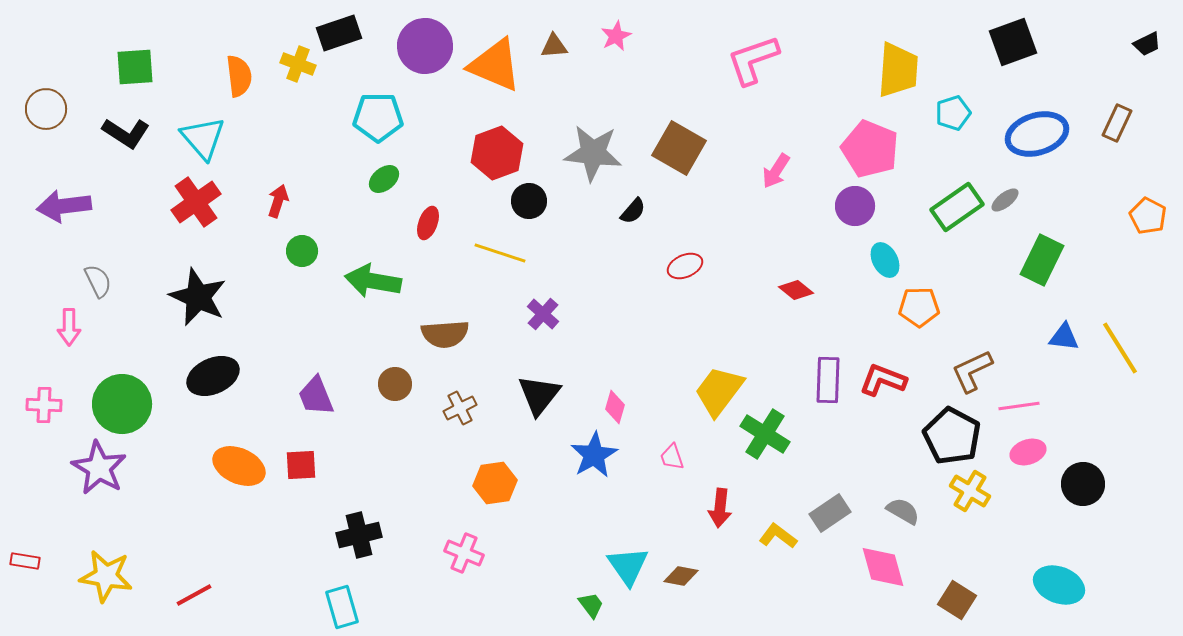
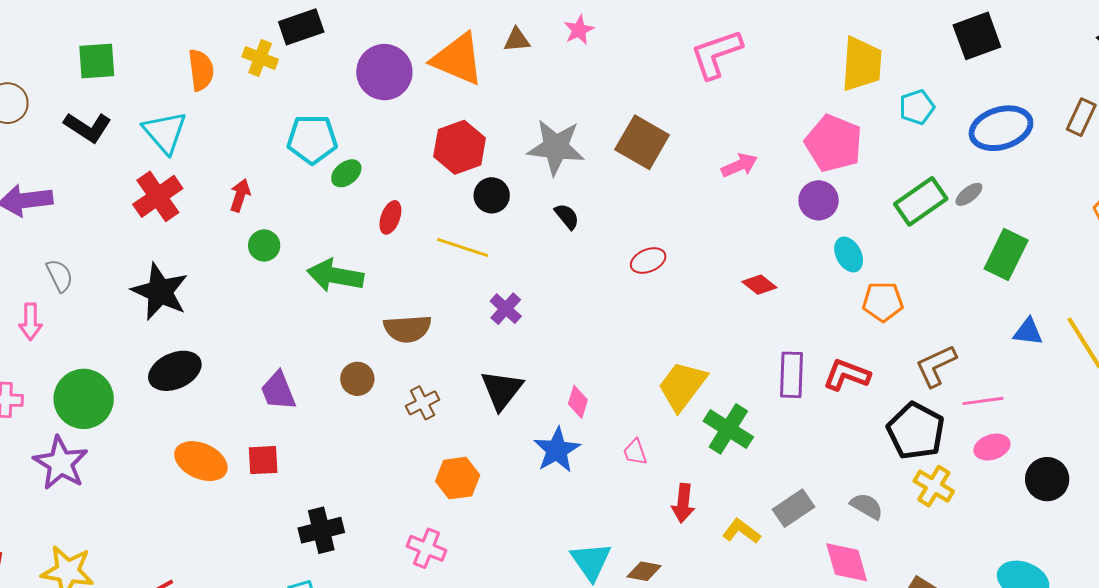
purple circle: (425, 46) -> (384, 72), moved
cyan pentagon: (378, 117) -> (312, 139), moved
pink arrow: (776, 171) -> (739, 165), turned -147
black semicircle: (633, 211) -> (567, 216), moved, turned -80

